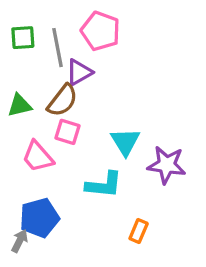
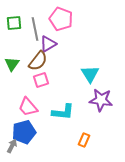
green triangle: (20, 105) -> (12, 64), turned -42
pink square: (67, 132) -> (41, 80), turned -35
cyan triangle: (125, 142) -> (90, 74), moved
pink trapezoid: (38, 157) -> (28, 107), moved

